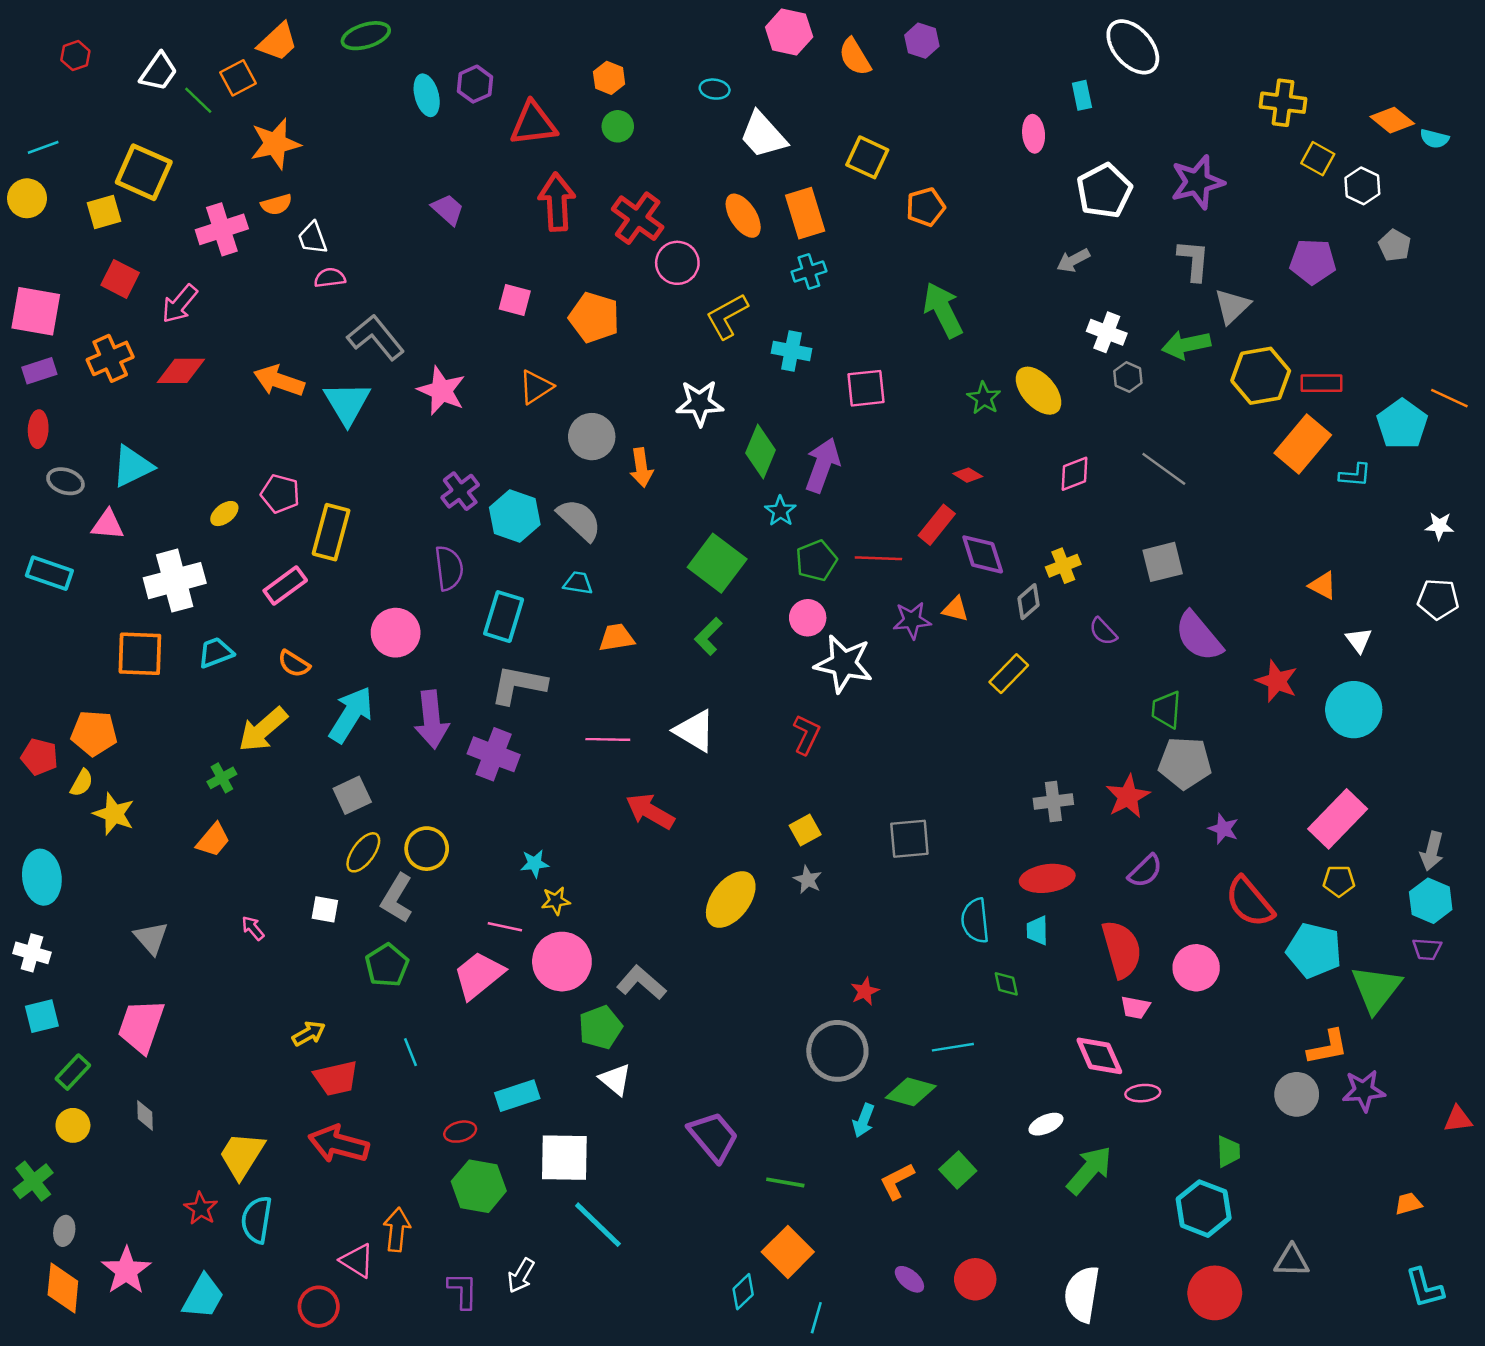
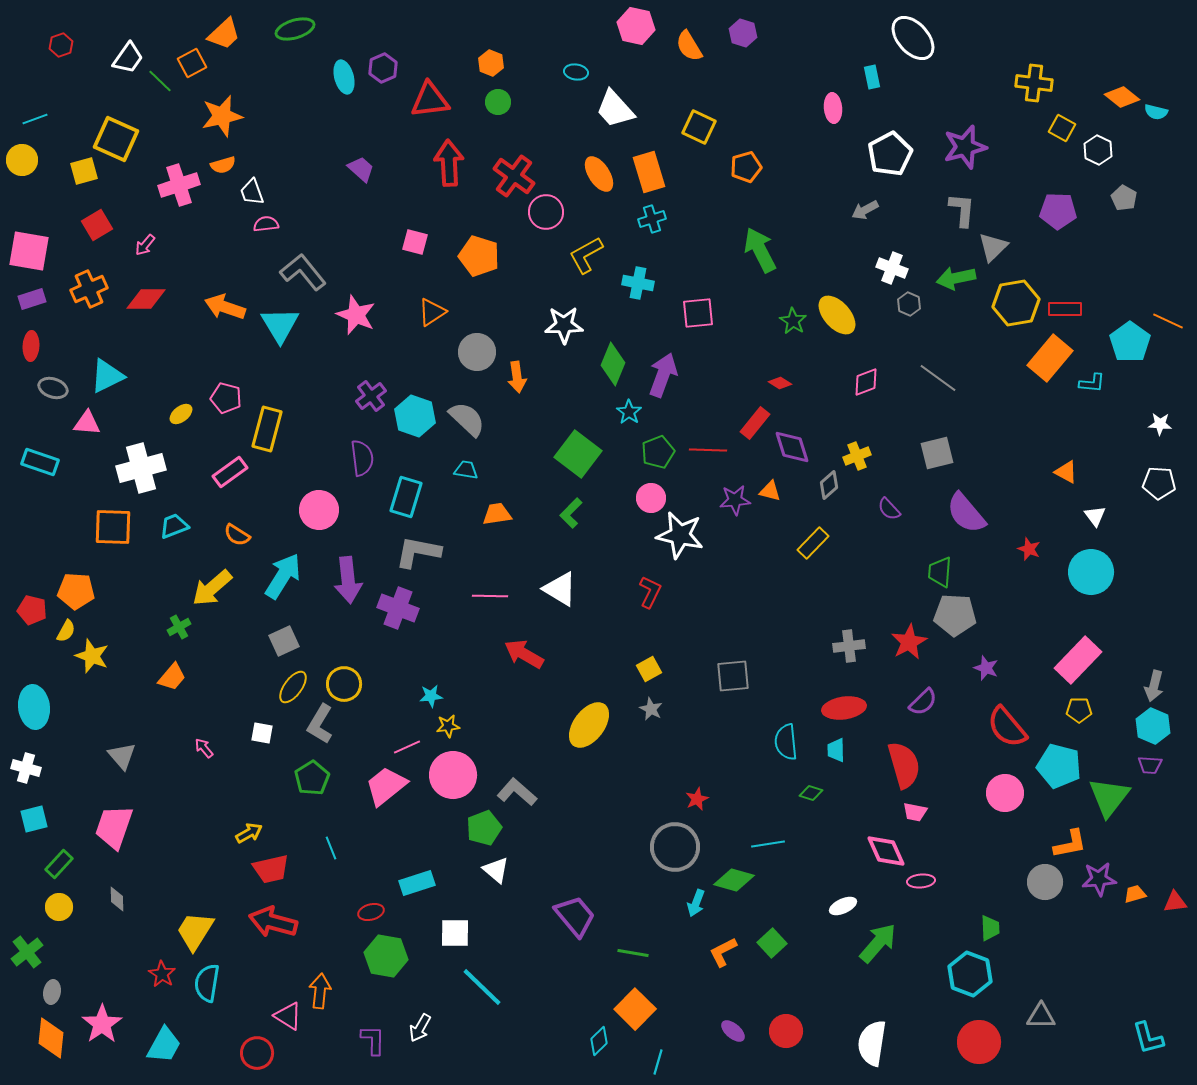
red square: (120, 279) -> (97, 225), turned 32
pink arrow: (180, 304) -> (145, 245), size x0.7
red star: (1277, 681) -> (1029, 549), size x0.7
pink line: (505, 927) -> (407, 747), turned -36
pink circle: (1196, 968) -> (1005, 793), moved
green diamond: (1006, 984) -> (811, 793), turned -60
white square: (564, 1158) -> (455, 933), size x0.7
orange trapezoid: (1408, 1204) -> (1135, 894), moved

